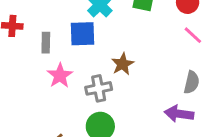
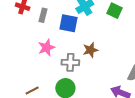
gray rectangle: (46, 43) -> (43, 15), moved

